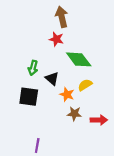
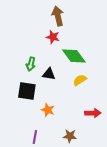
black triangle: (52, 79) -> (49, 74), turned -32
orange star: (67, 94) -> (48, 110), moved
brown star: (74, 114) -> (70, 136), moved

